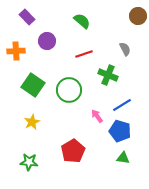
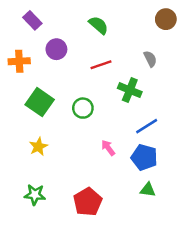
green circle: (69, 90) -> (83, 108), size x0.7
pink arrow: (97, 116) -> (108, 148), moved
red pentagon: (73, 151) -> (88, 202), moved

